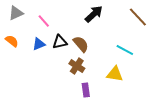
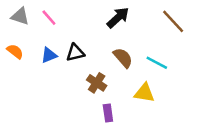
gray triangle: (16, 13) -> (20, 16), turned 42
pink line: (44, 21) -> (49, 18), moved
brown semicircle: (81, 44) -> (123, 58), moved

